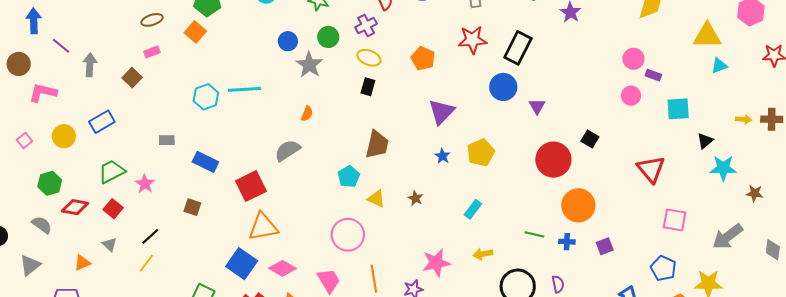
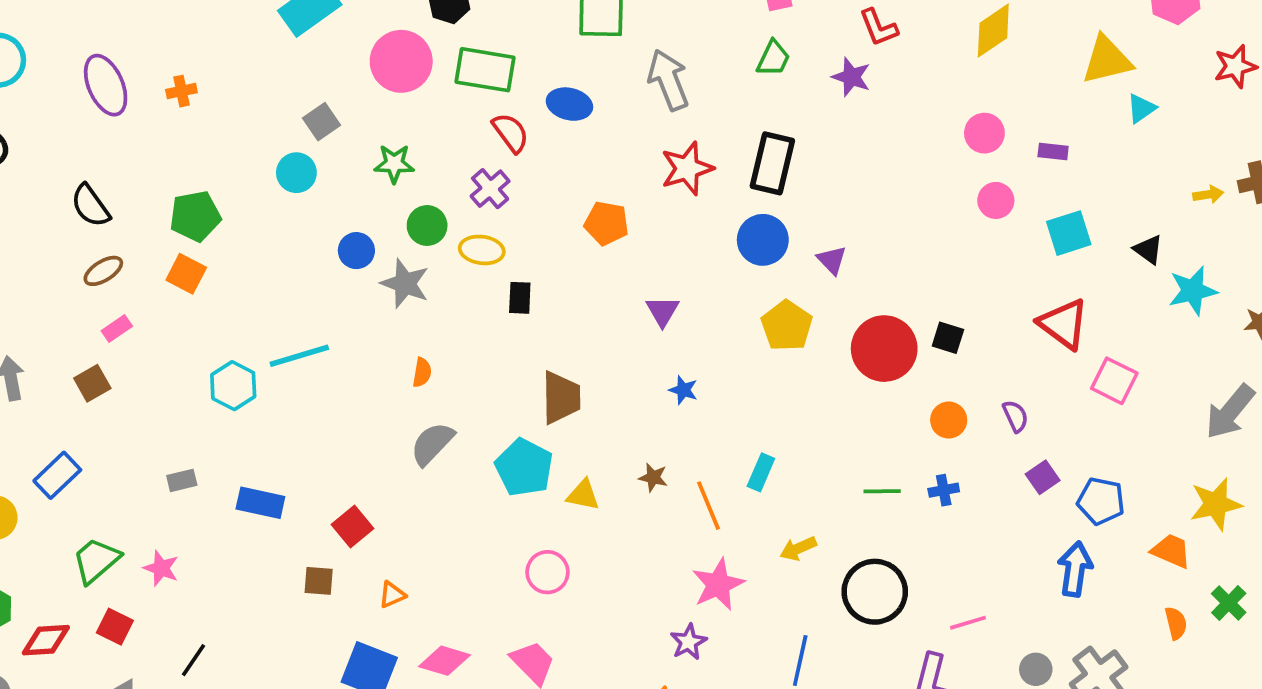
yellow ellipse: (369, 58) -> (482, 250), moved
purple rectangle: (653, 75) -> (1053, 151), moved
brown square: (132, 78) -> (92, 383), turned 30
cyan square: (678, 109) -> (1069, 233), moved
purple triangle: (441, 112) -> (663, 311), size x0.7
black square: (590, 139) -> (948, 338), moved
black triangle: (705, 141) -> (1148, 250), turned -30
gray semicircle: (287, 150) -> (432, 444), moved
yellow pentagon: (481, 153) -> (787, 326), moved
cyan pentagon: (349, 177) -> (524, 467), size x1.4
red square: (251, 186) -> (353, 526), size x0.7
orange circle: (578, 205) -> (949, 420), size x0.6
brown square: (192, 207) -> (319, 581), moved
pink square: (675, 220) -> (1114, 381), moved, turned 30
orange triangle: (263, 227) -> (392, 595), size x0.5
pink circle: (348, 235) -> (547, 572), size x0.7
purple square: (605, 246) -> (1043, 477), moved
blue pentagon: (663, 268) -> (1101, 501), moved
orange line: (374, 279) -> (709, 506), moved
purple semicircle: (558, 284) -> (1015, 416), moved

